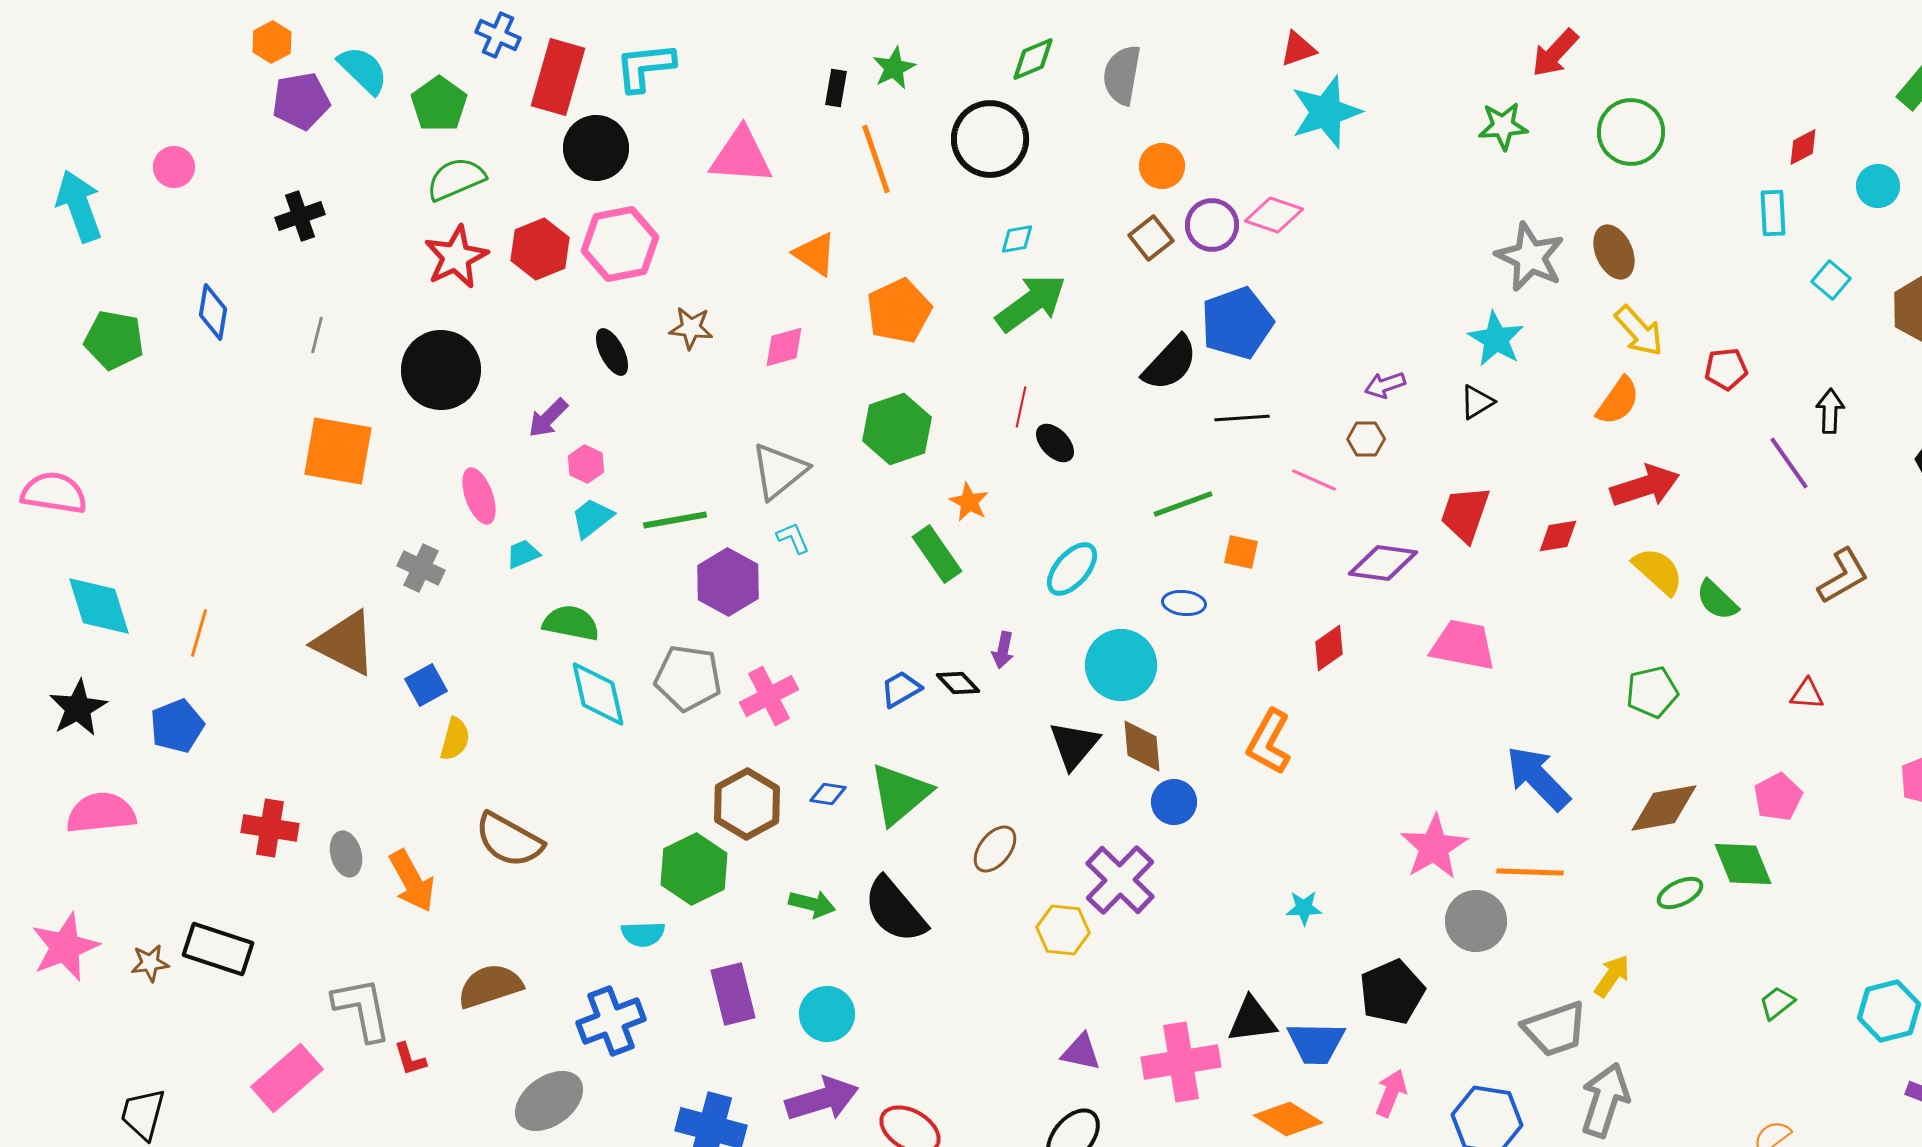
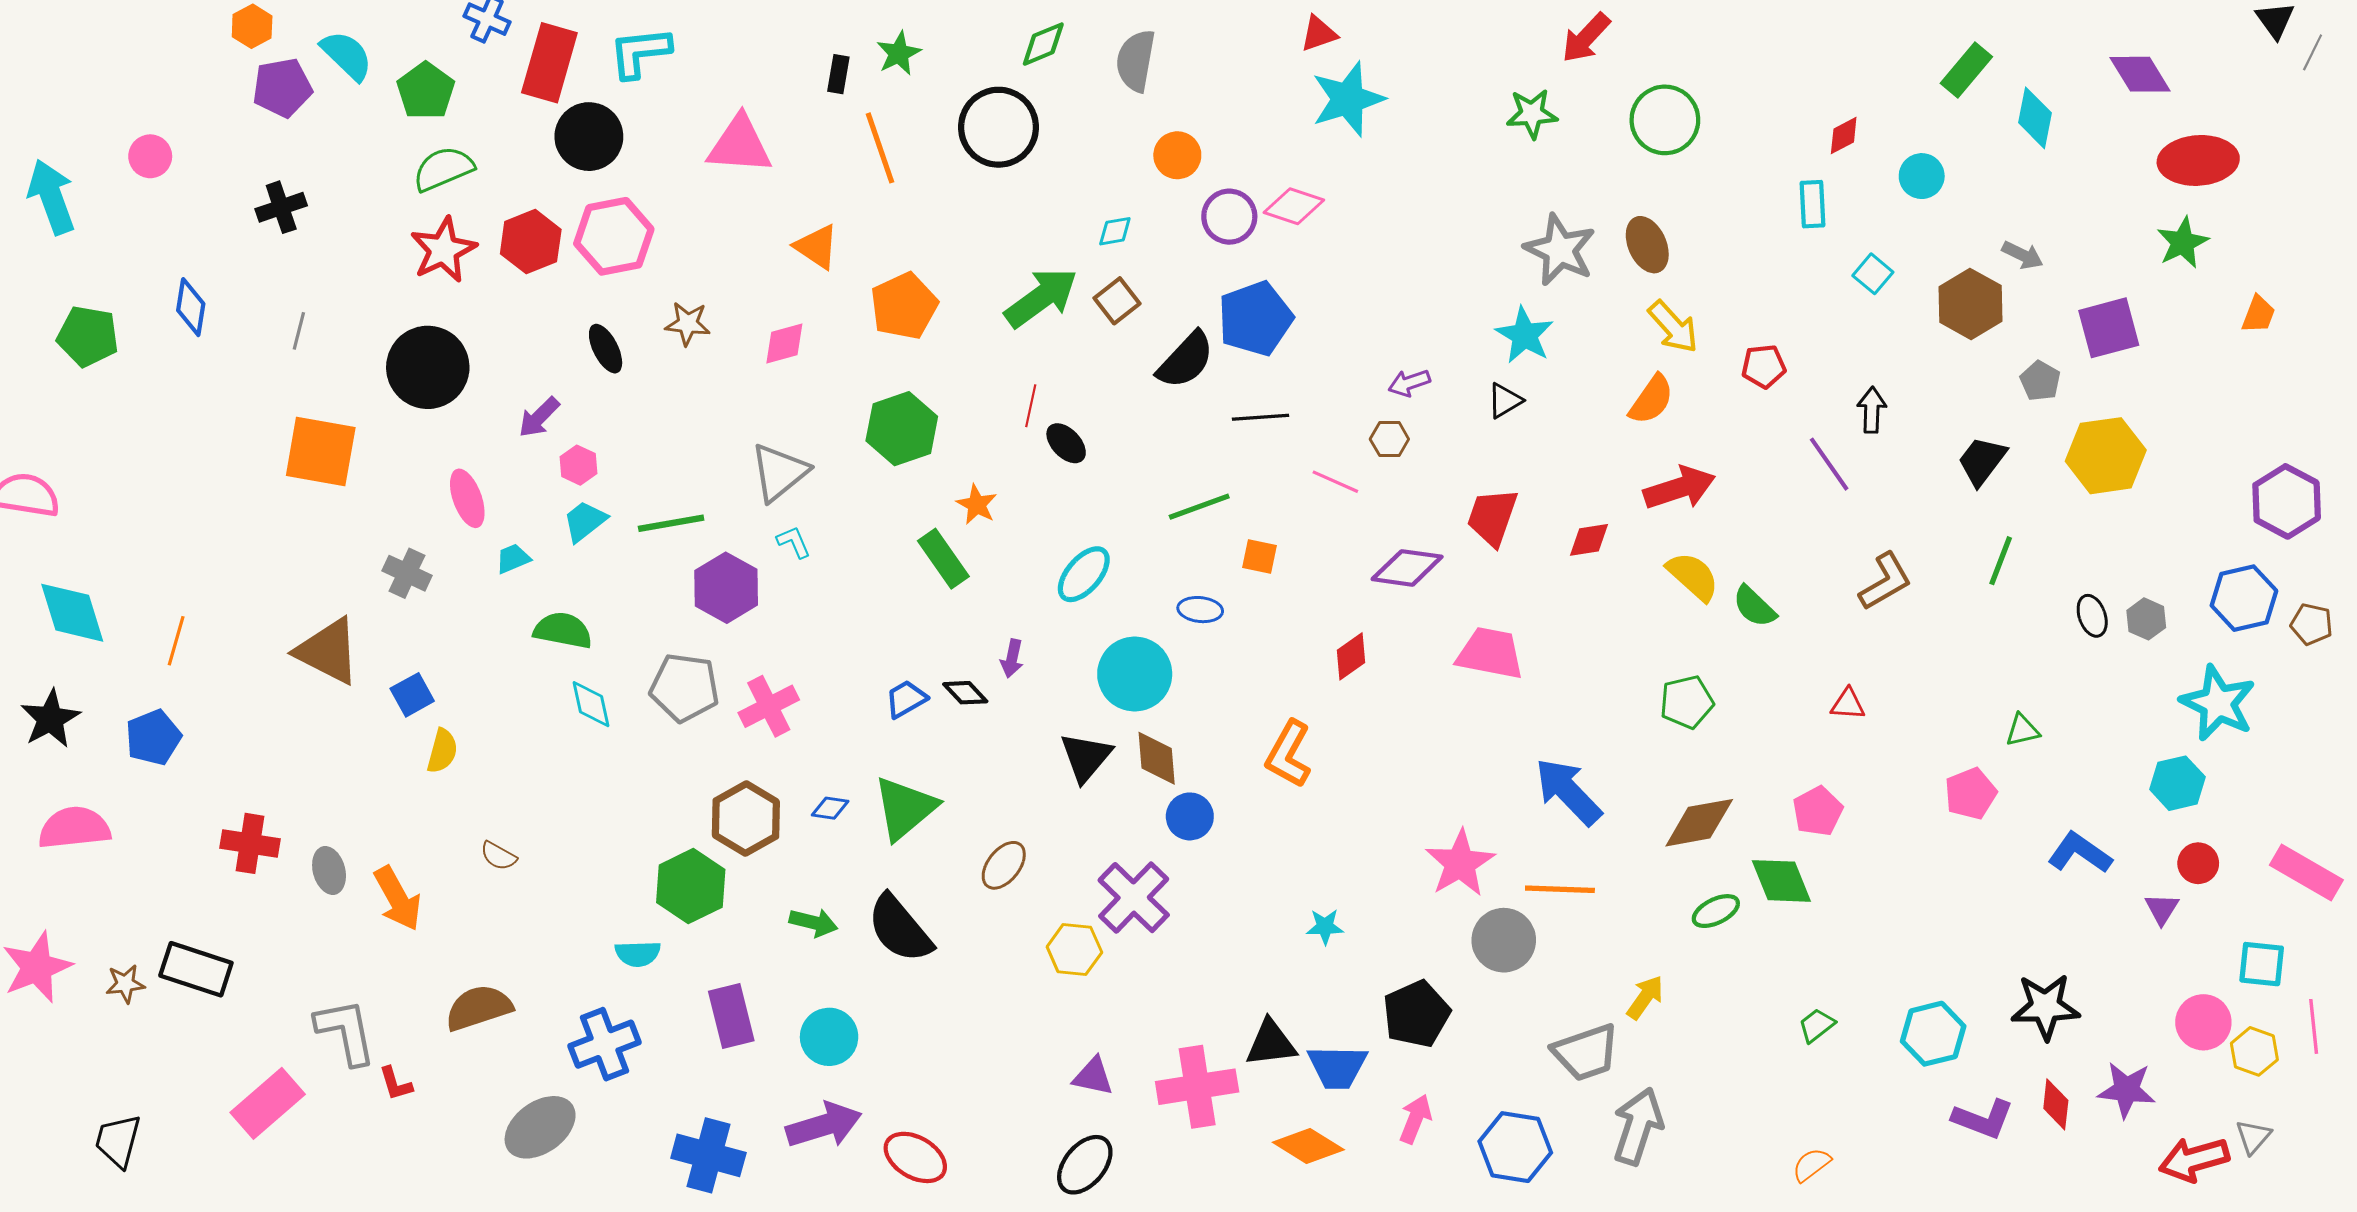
brown square: (1151, 238) -> (1117, 301), moved
cyan diamond: (1017, 239) -> (1115, 231), moved
cyan diamond: (598, 694) -> (591, 704), size x0.7
brown semicircle: (509, 840) -> (498, 856), size x0.5

